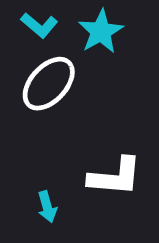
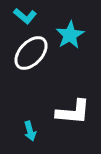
cyan star: (101, 32) -> (70, 35), moved

